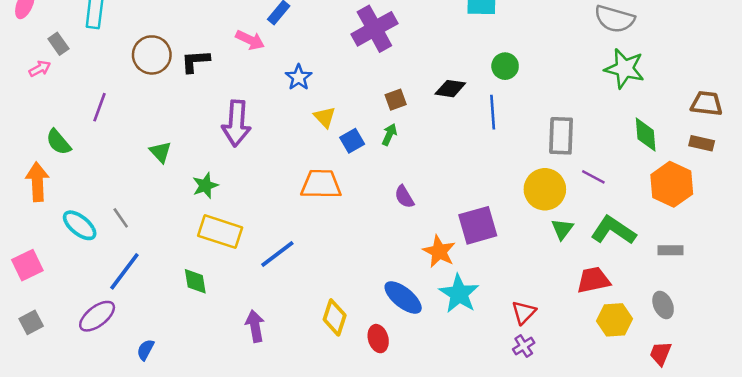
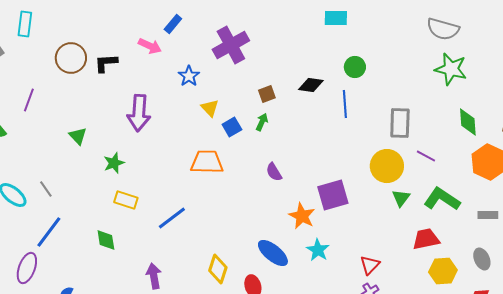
purple cross: (374, 29) -> (231, 45), moved
yellow rectangle: (220, 232) -> (126, 200), size x0.7
cyan star: (459, 294) -> (318, 250), size x0.7
purple ellipse: (97, 316) -> (27, 268), turned -32

